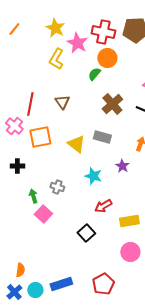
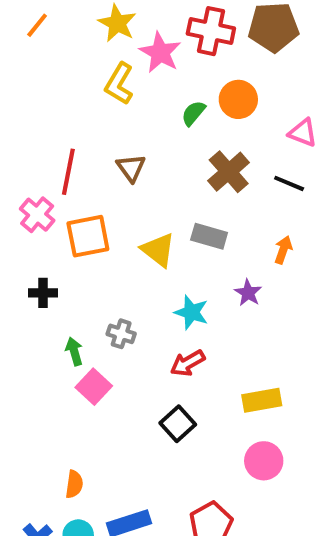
orange circle: (107, 58) -> (238, 99), moved
red arrow: (103, 206) -> (188, 363), moved
orange semicircle: (20, 270) -> (74, 484), moved

